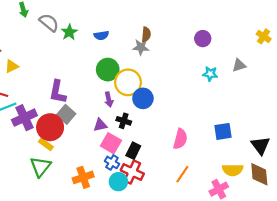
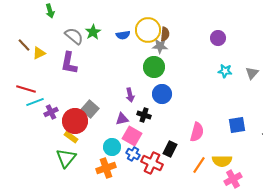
gray semicircle: (49, 23) -> (74, 36), moved
gray triangle: (239, 65) -> (252, 73), moved, turned -32
yellow triangle: (12, 66) -> (39, 53), moved
green circle: (108, 70) -> (154, 67), moved
yellow circle: (128, 82) -> (148, 30), moved
purple L-shape: (58, 92) -> (69, 63), moved
purple cross: (24, 118) -> (51, 112), size x0.6
black rectangle: (133, 151) -> (170, 149), moved
yellow semicircle: (233, 170) -> (222, 161), moved
cyan circle: (118, 182) -> (112, 147), moved

